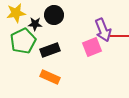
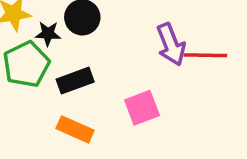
pink square: (92, 47) -> (142, 108), moved

